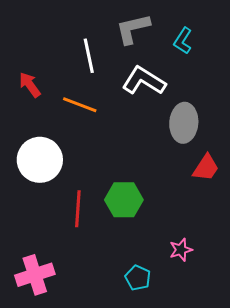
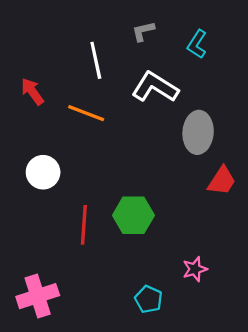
gray L-shape: (133, 29) -> (143, 31), size x0.6
white circle: (40, 160) -> (43, 172), size x0.7

